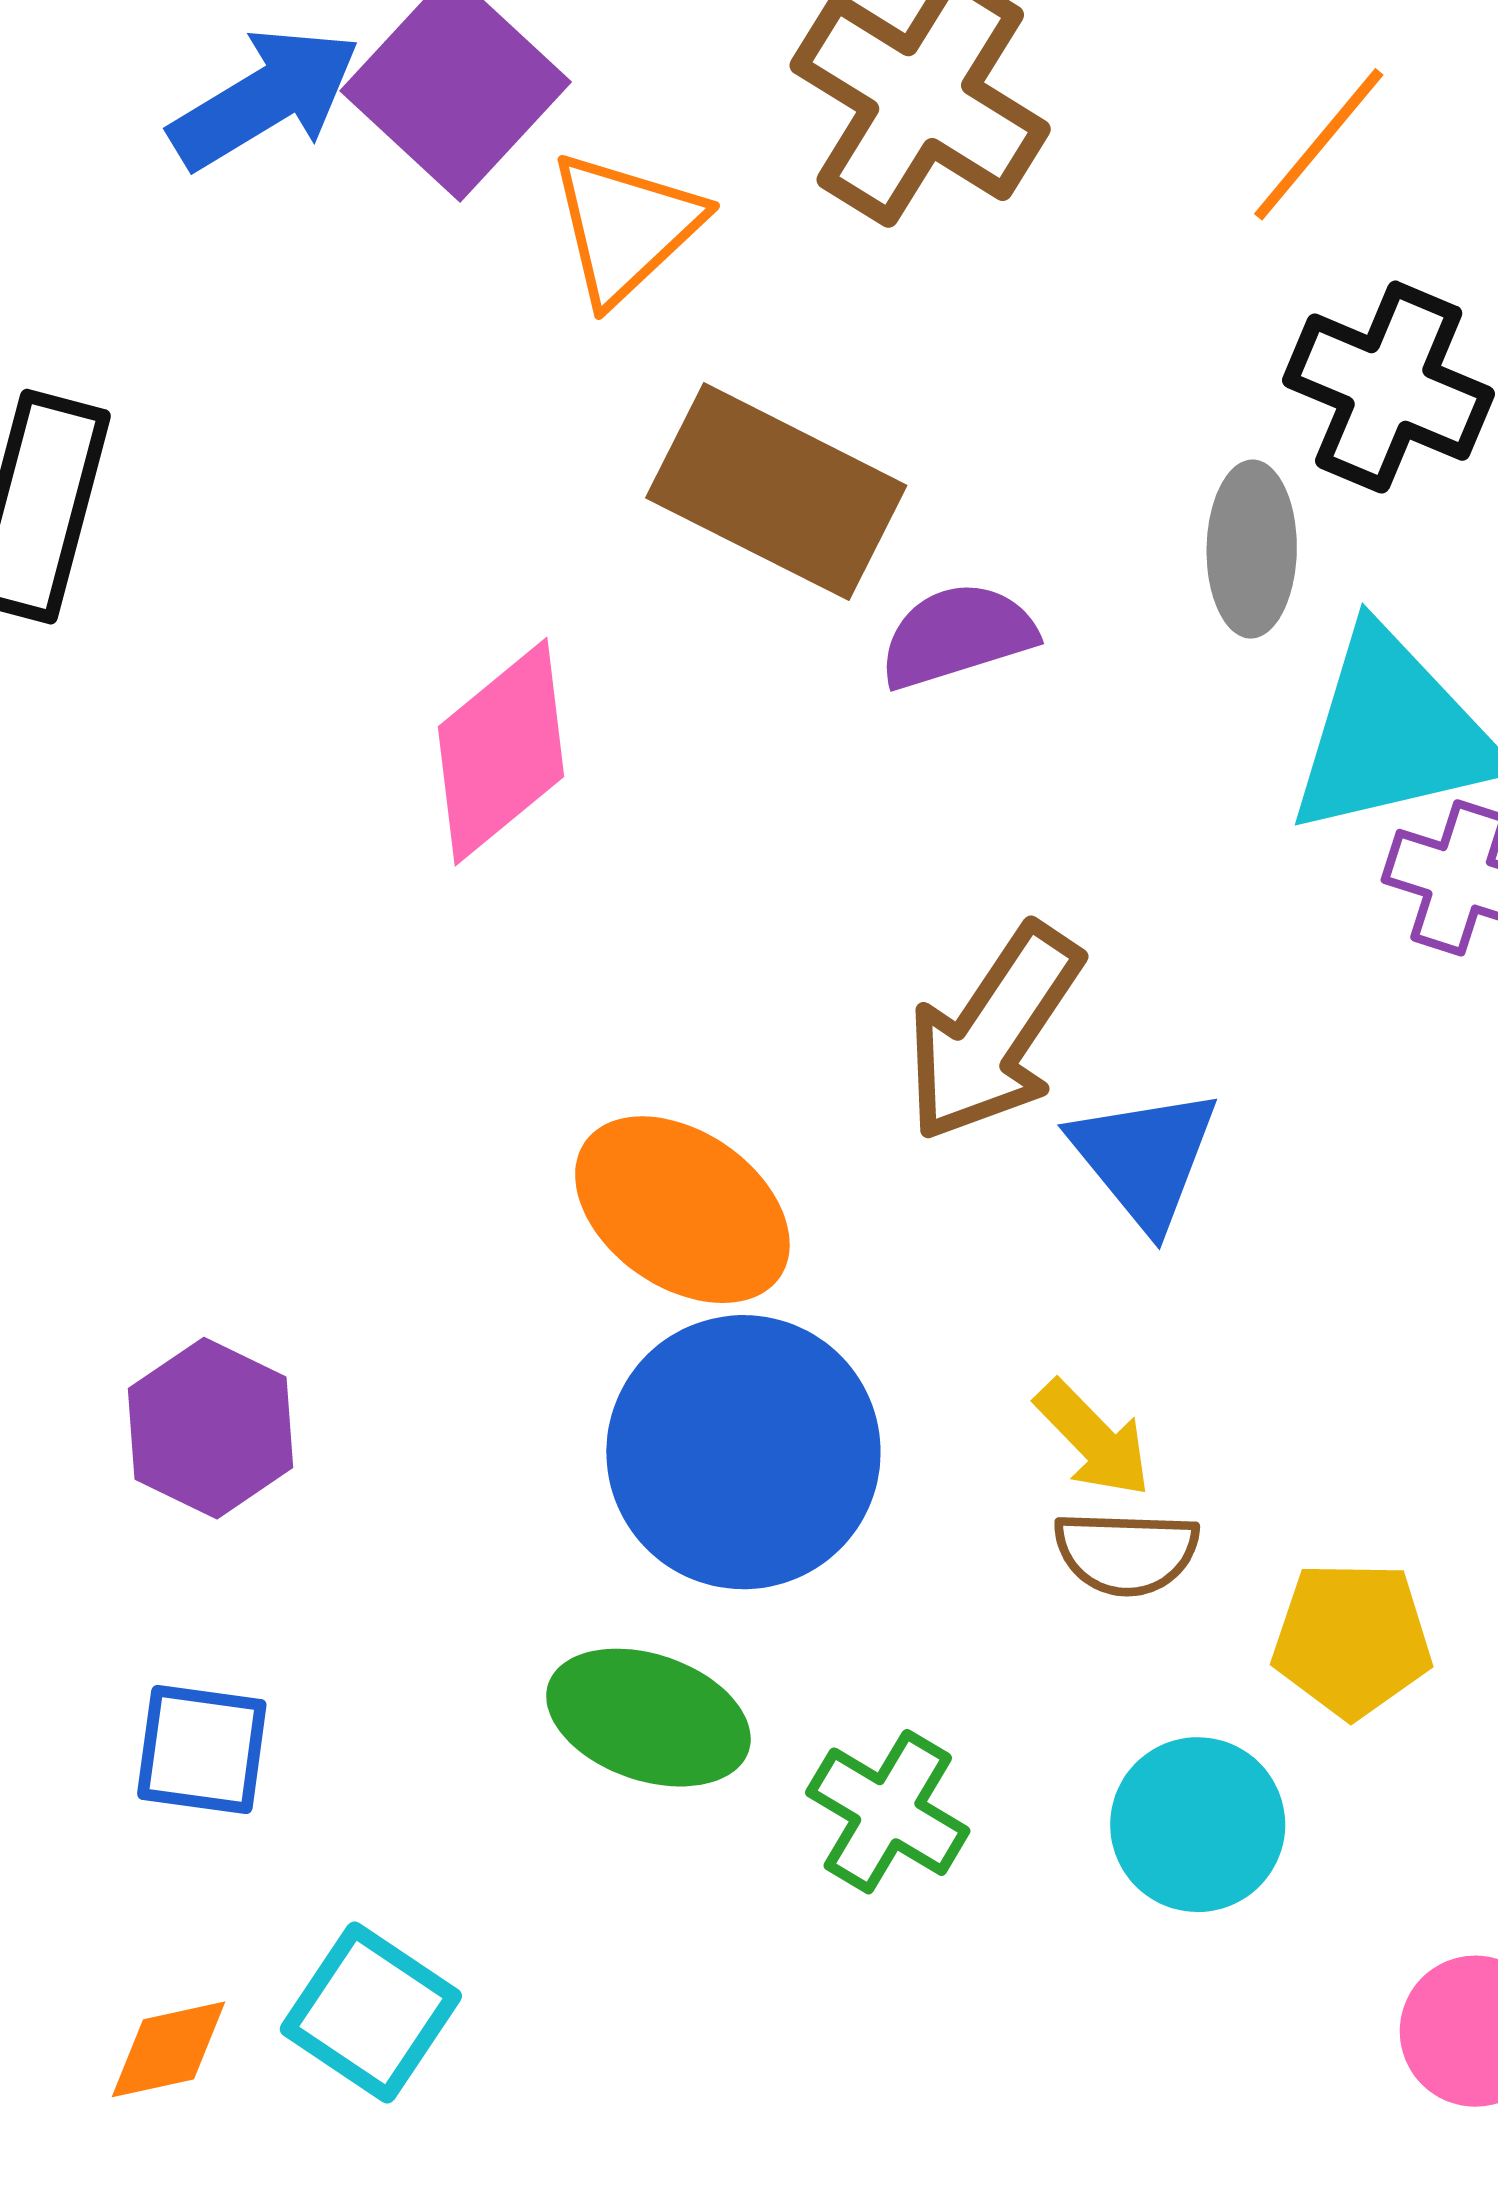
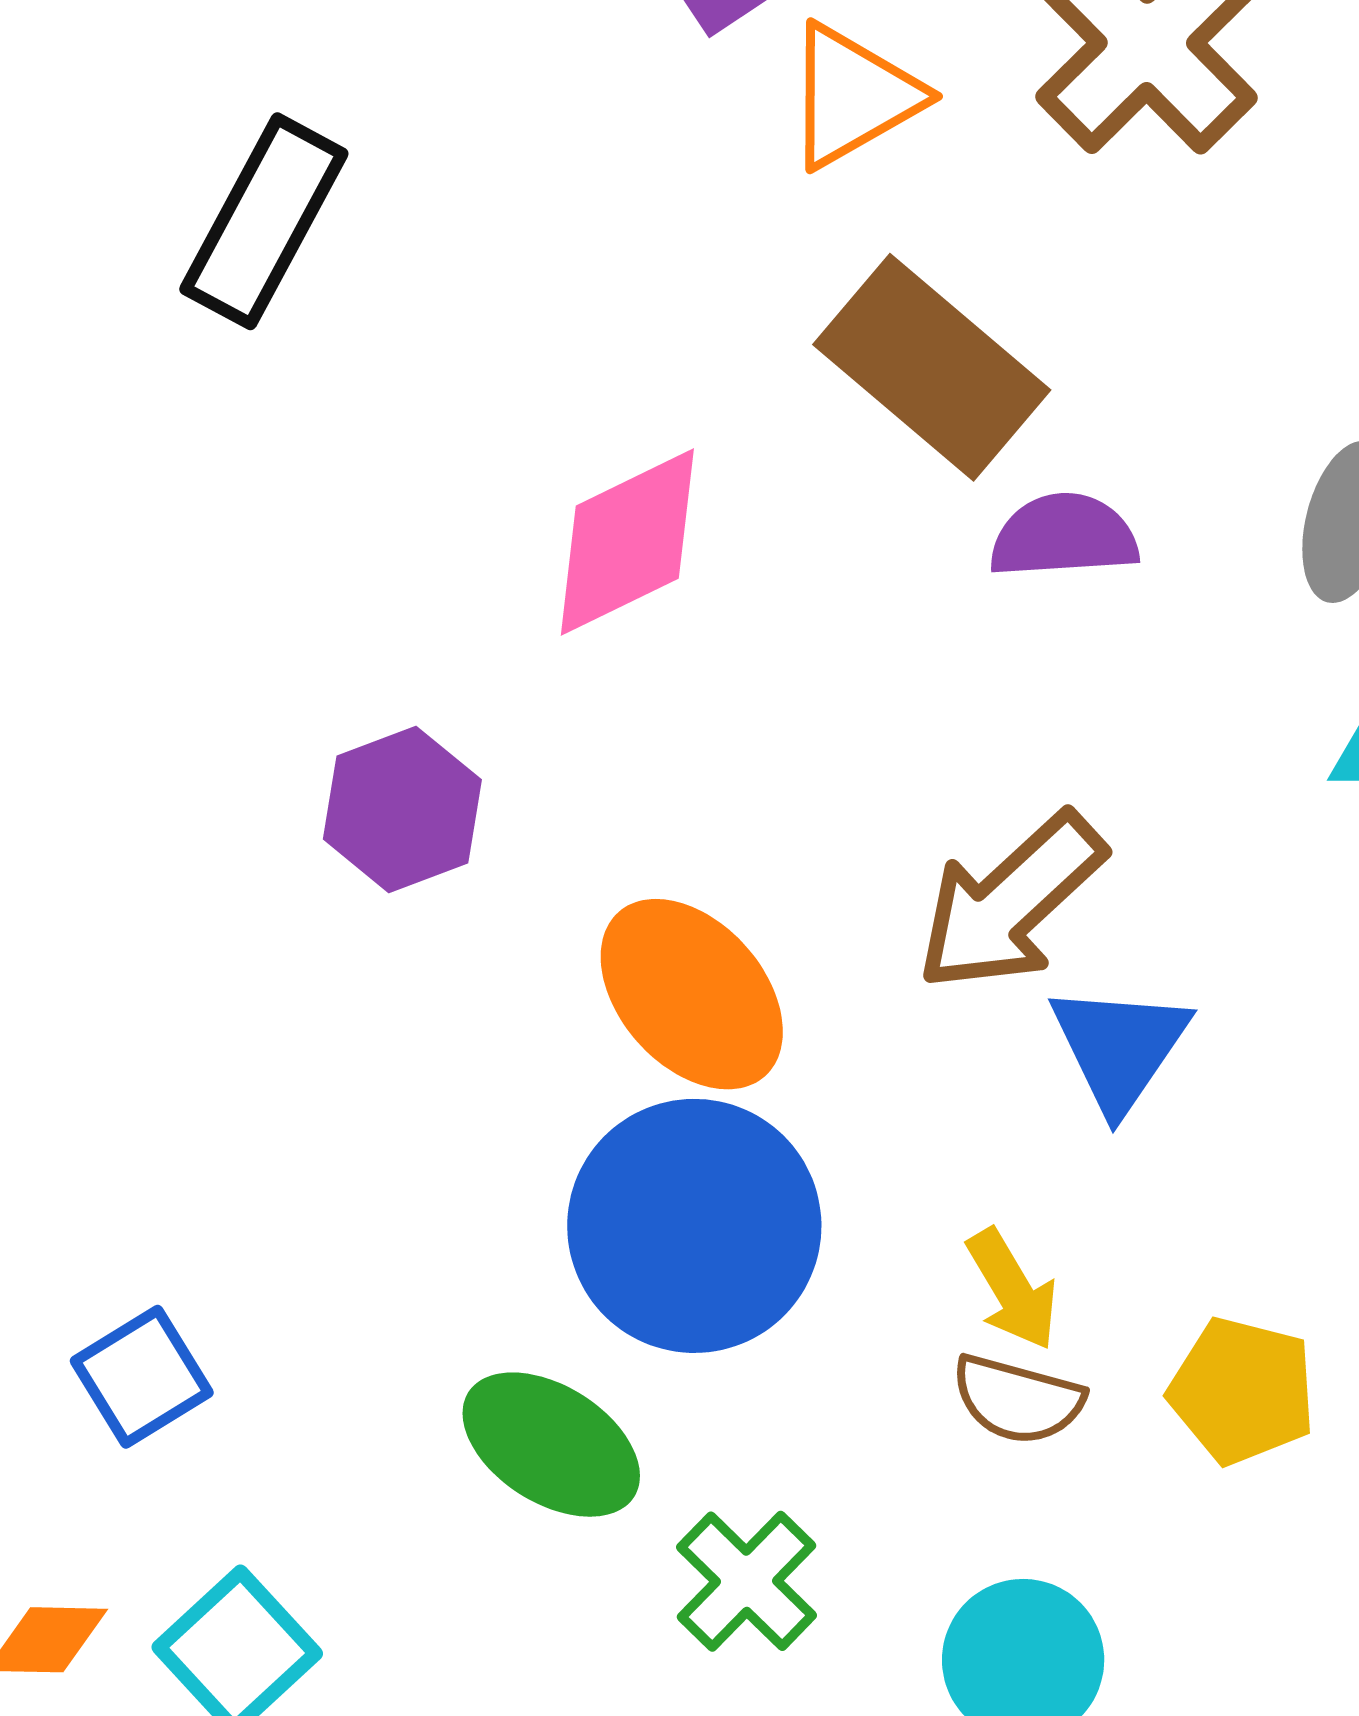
purple hexagon: (210, 1428) -> (402, 809), moved
yellow pentagon: (1352, 1639) -> (1242, 1391), moved
blue square: (202, 1750) -> (142, 1377), turned 37

